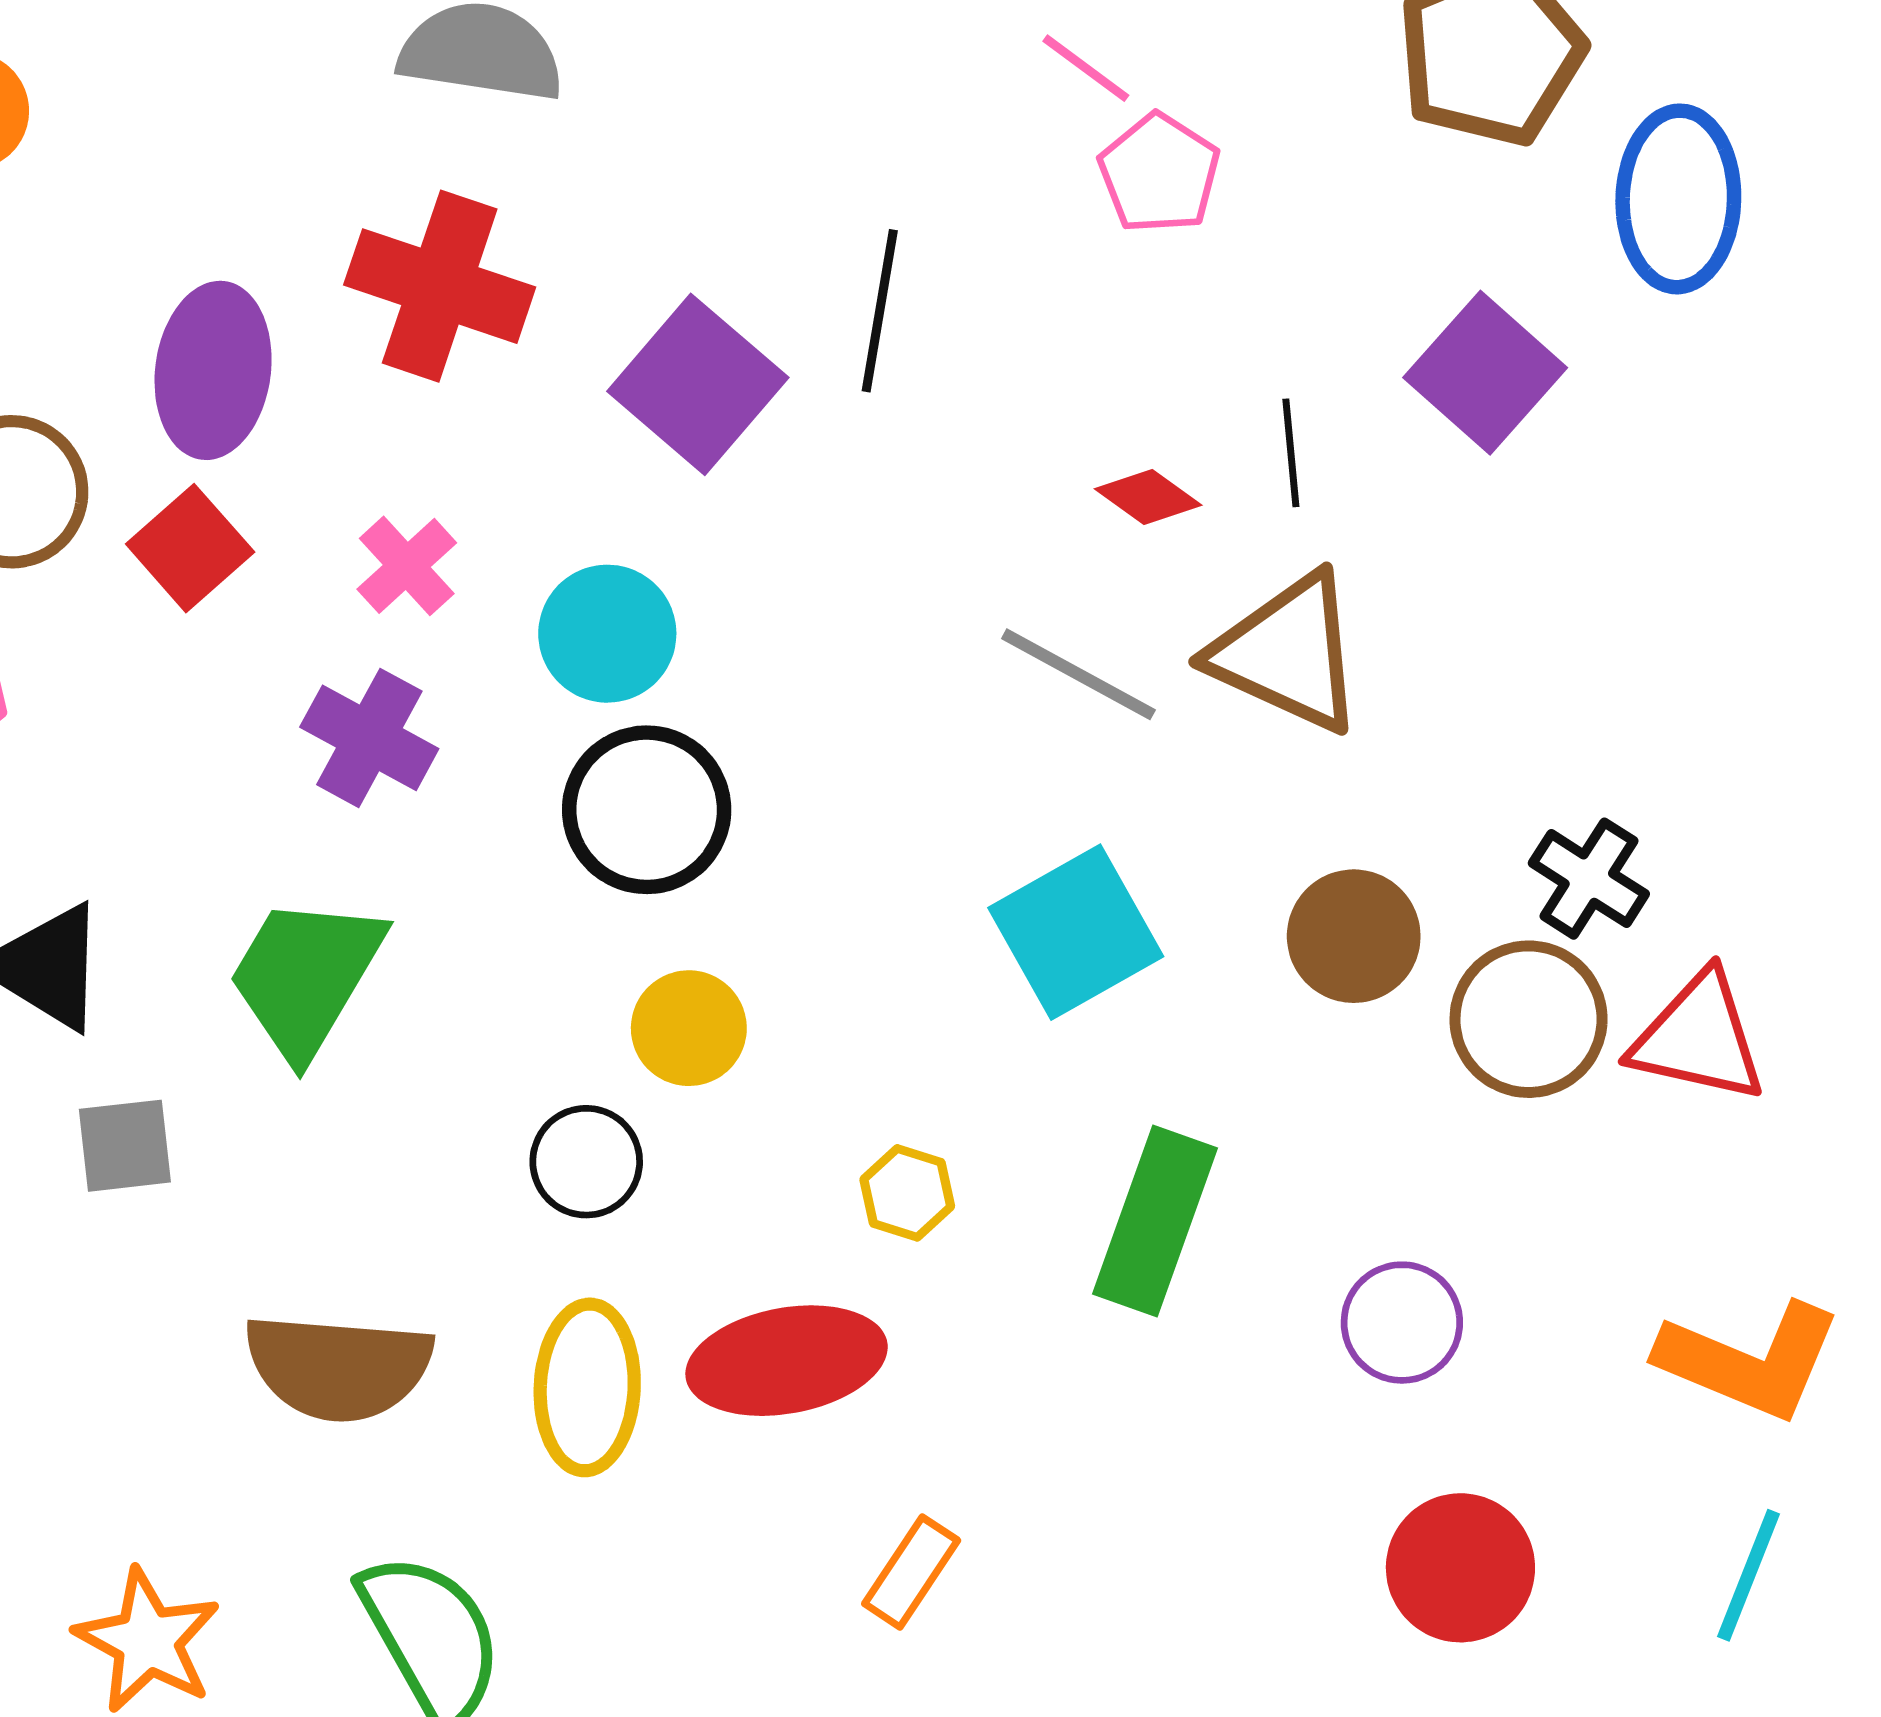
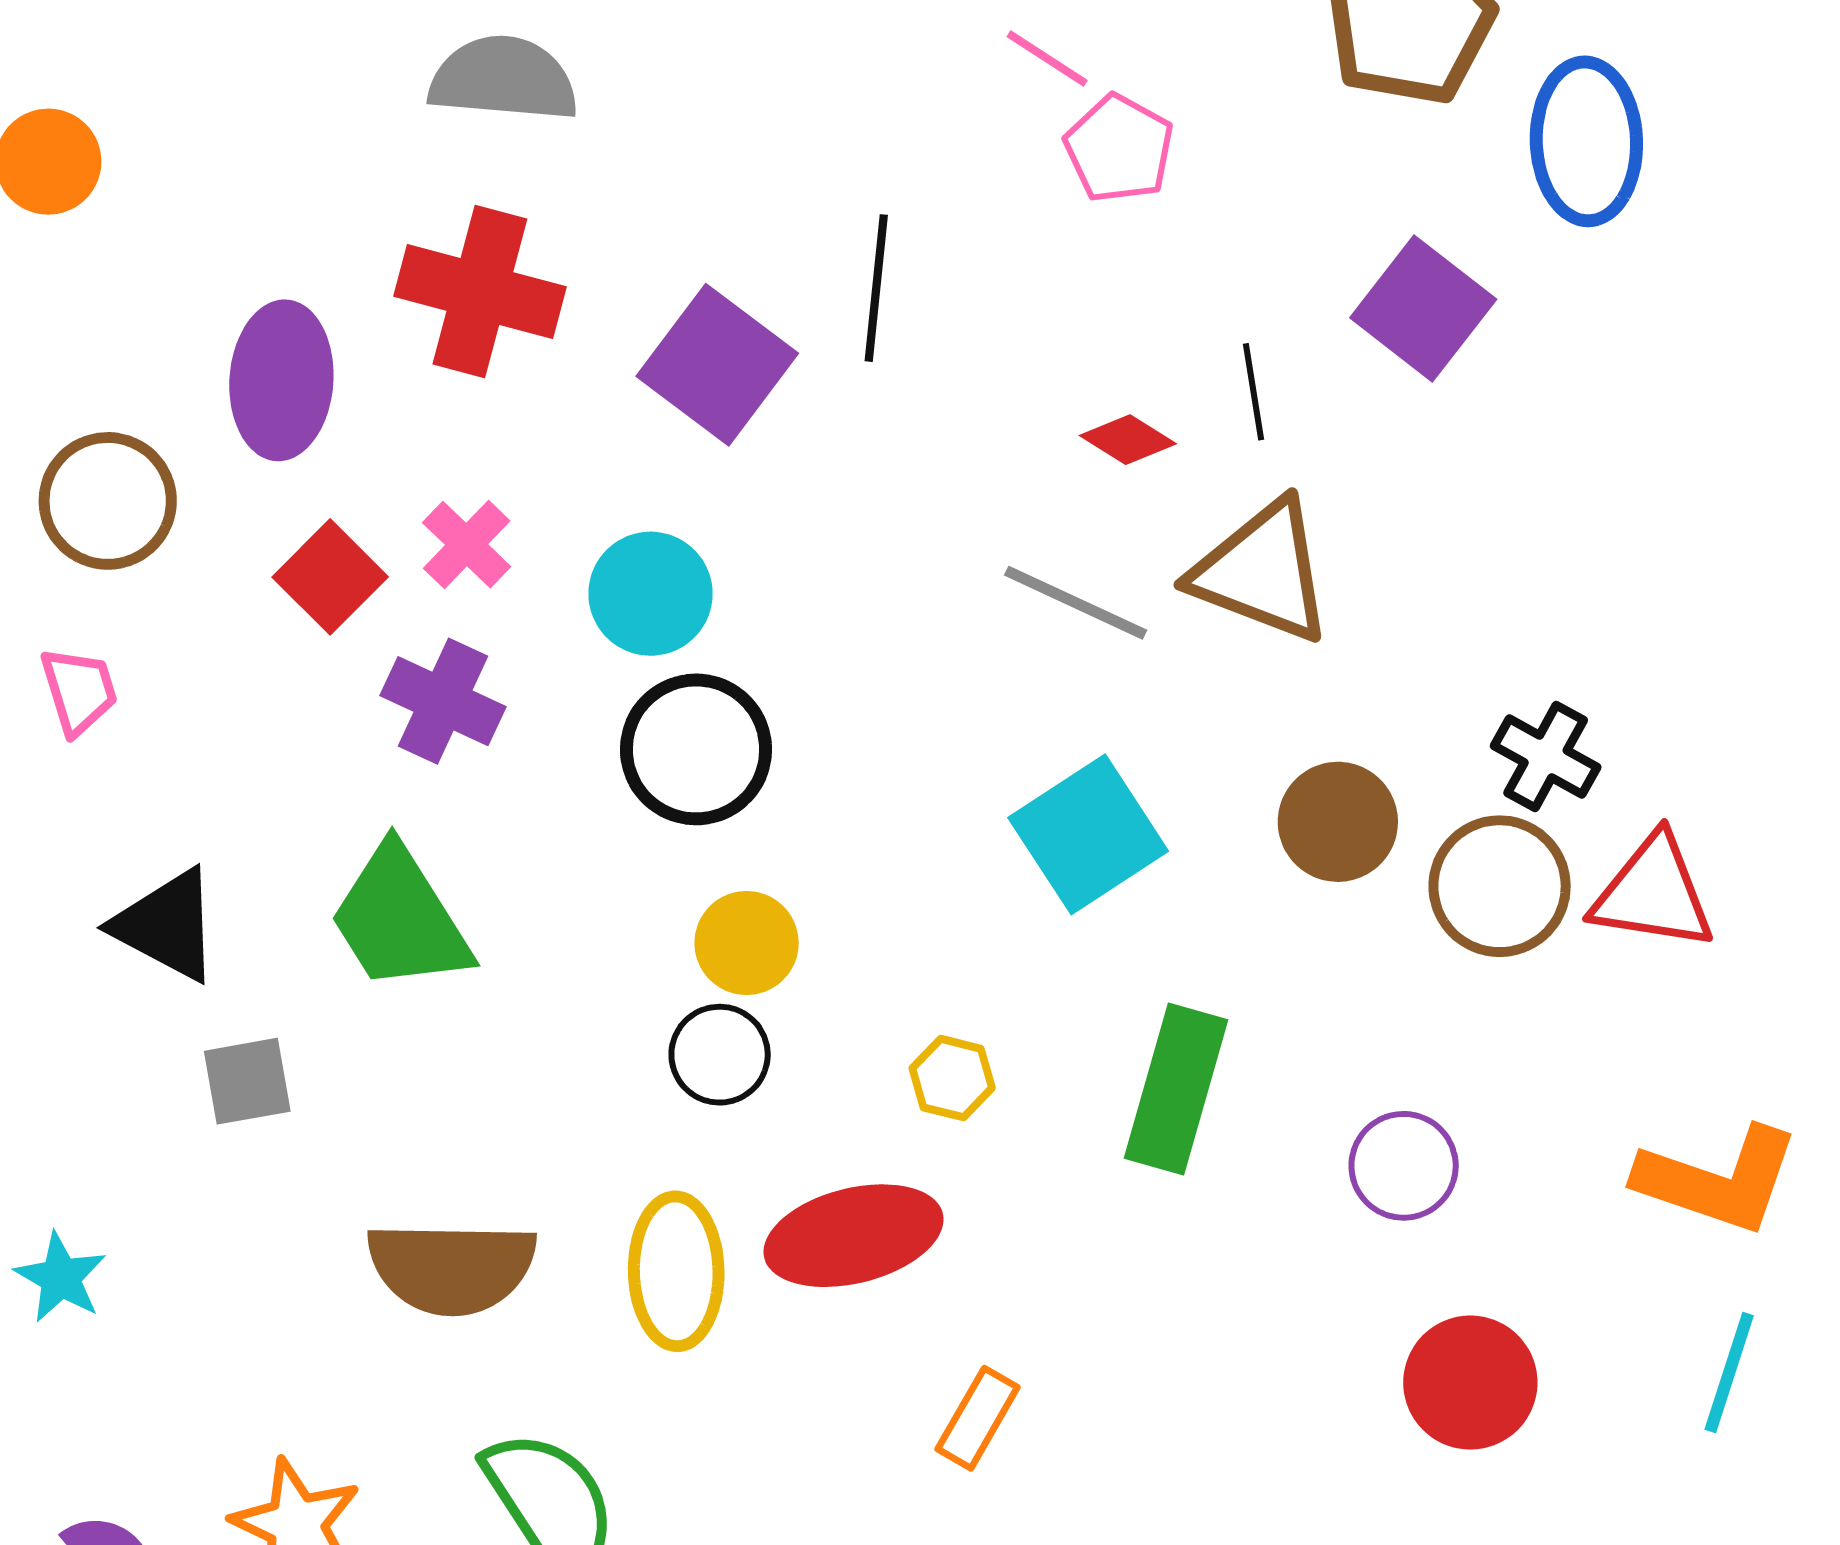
red square: (190, 548) -> (330, 577), moved
green trapezoid: (306, 976) -> (400, 919), turned -59
black circle: (586, 1162) -> (720, 1055), moved

